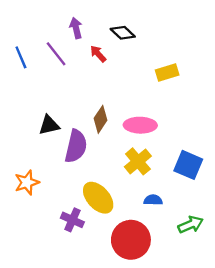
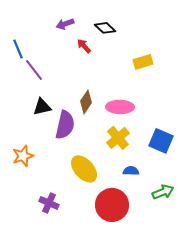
purple arrow: (76, 28) -> (65, 24), turned -96
purple line: (56, 54) -> (34, 70), moved
purple cross: (72, 220) -> (49, 203), moved

